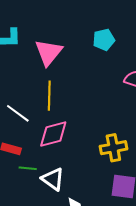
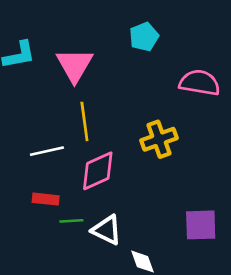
white line: (18, 113) -> (47, 151), turned -40
yellow cross: (113, 148) -> (159, 139), moved

